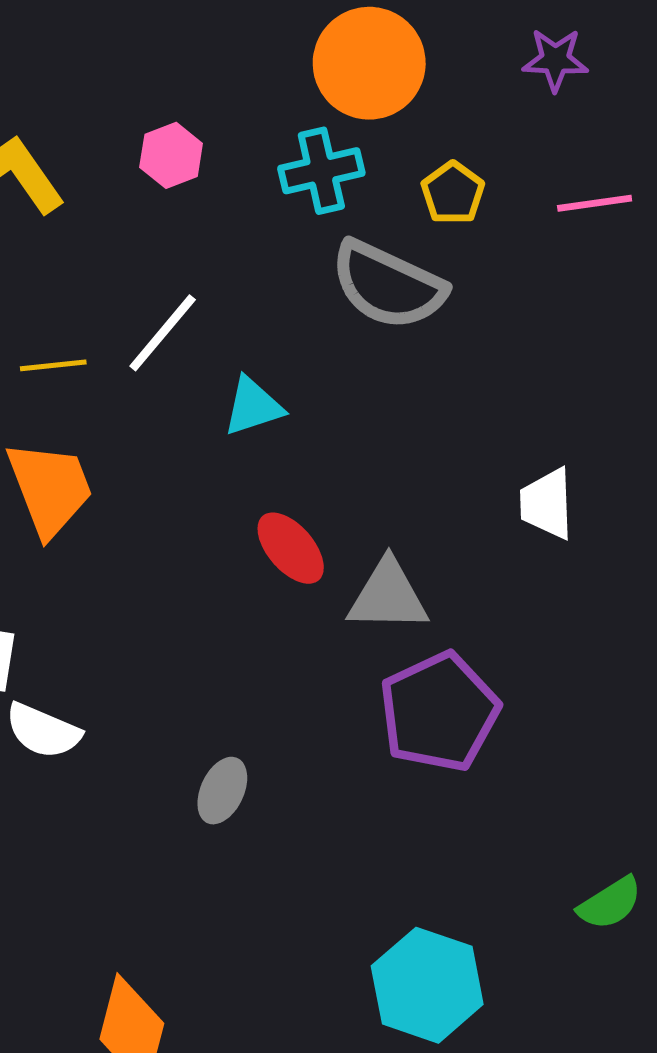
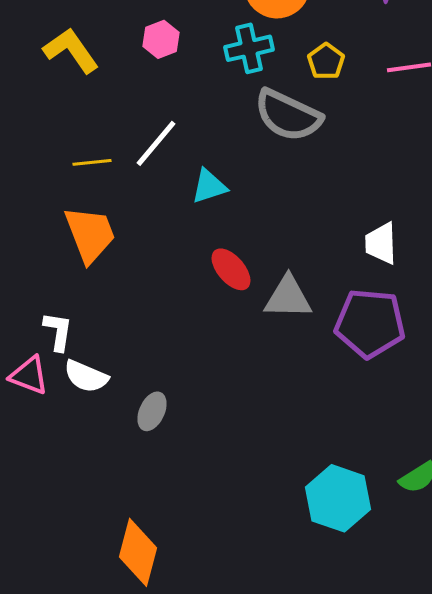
purple pentagon: (439, 712) -> (370, 323), moved, turned 30
gray ellipse: (222, 791) -> (152, 411), moved
cyan hexagon: (427, 985) -> (338, 498), moved

